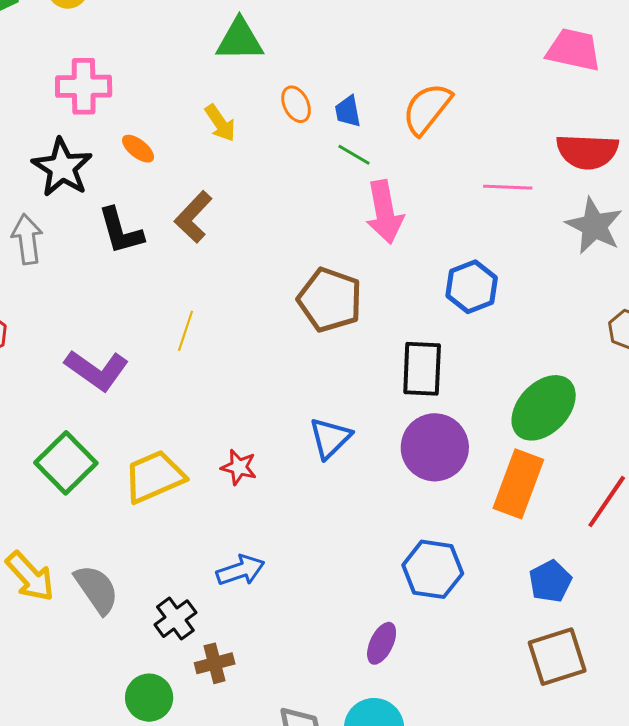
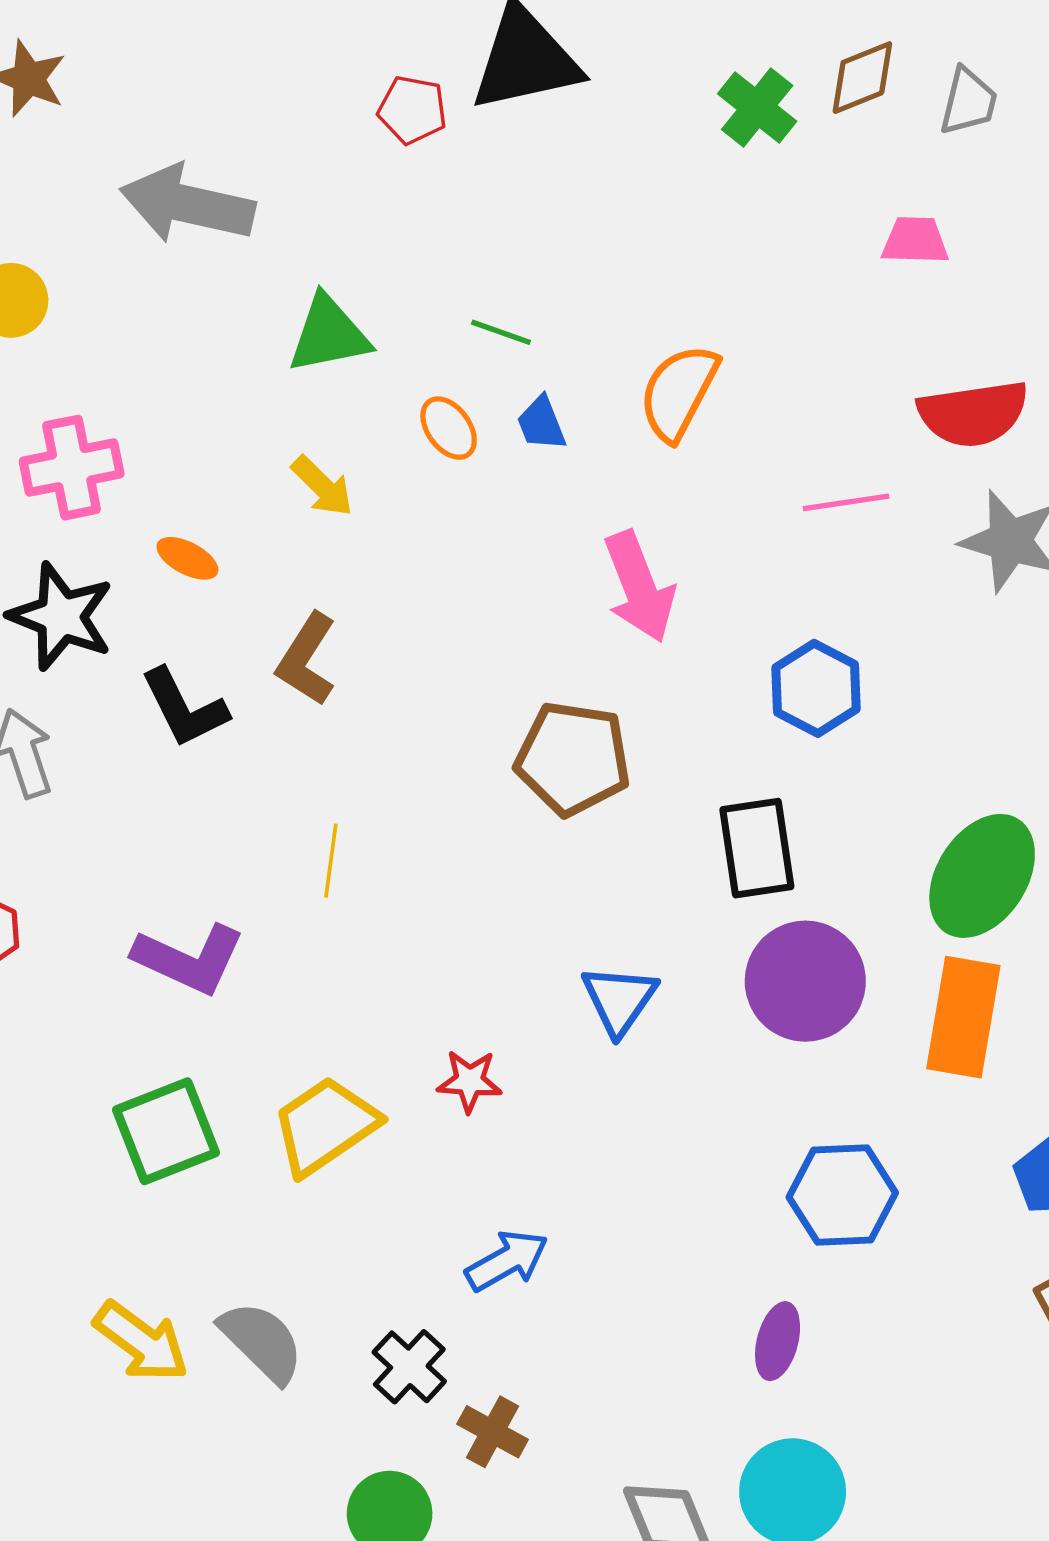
pink trapezoid: (574, 50) -> (915, 241), size x0.7
green line: (354, 155) -> (501, 332), moved
green square: (66, 463) -> (166, 1131), turned 34
brown cross: (215, 663) -> (493, 1432), turned -36

